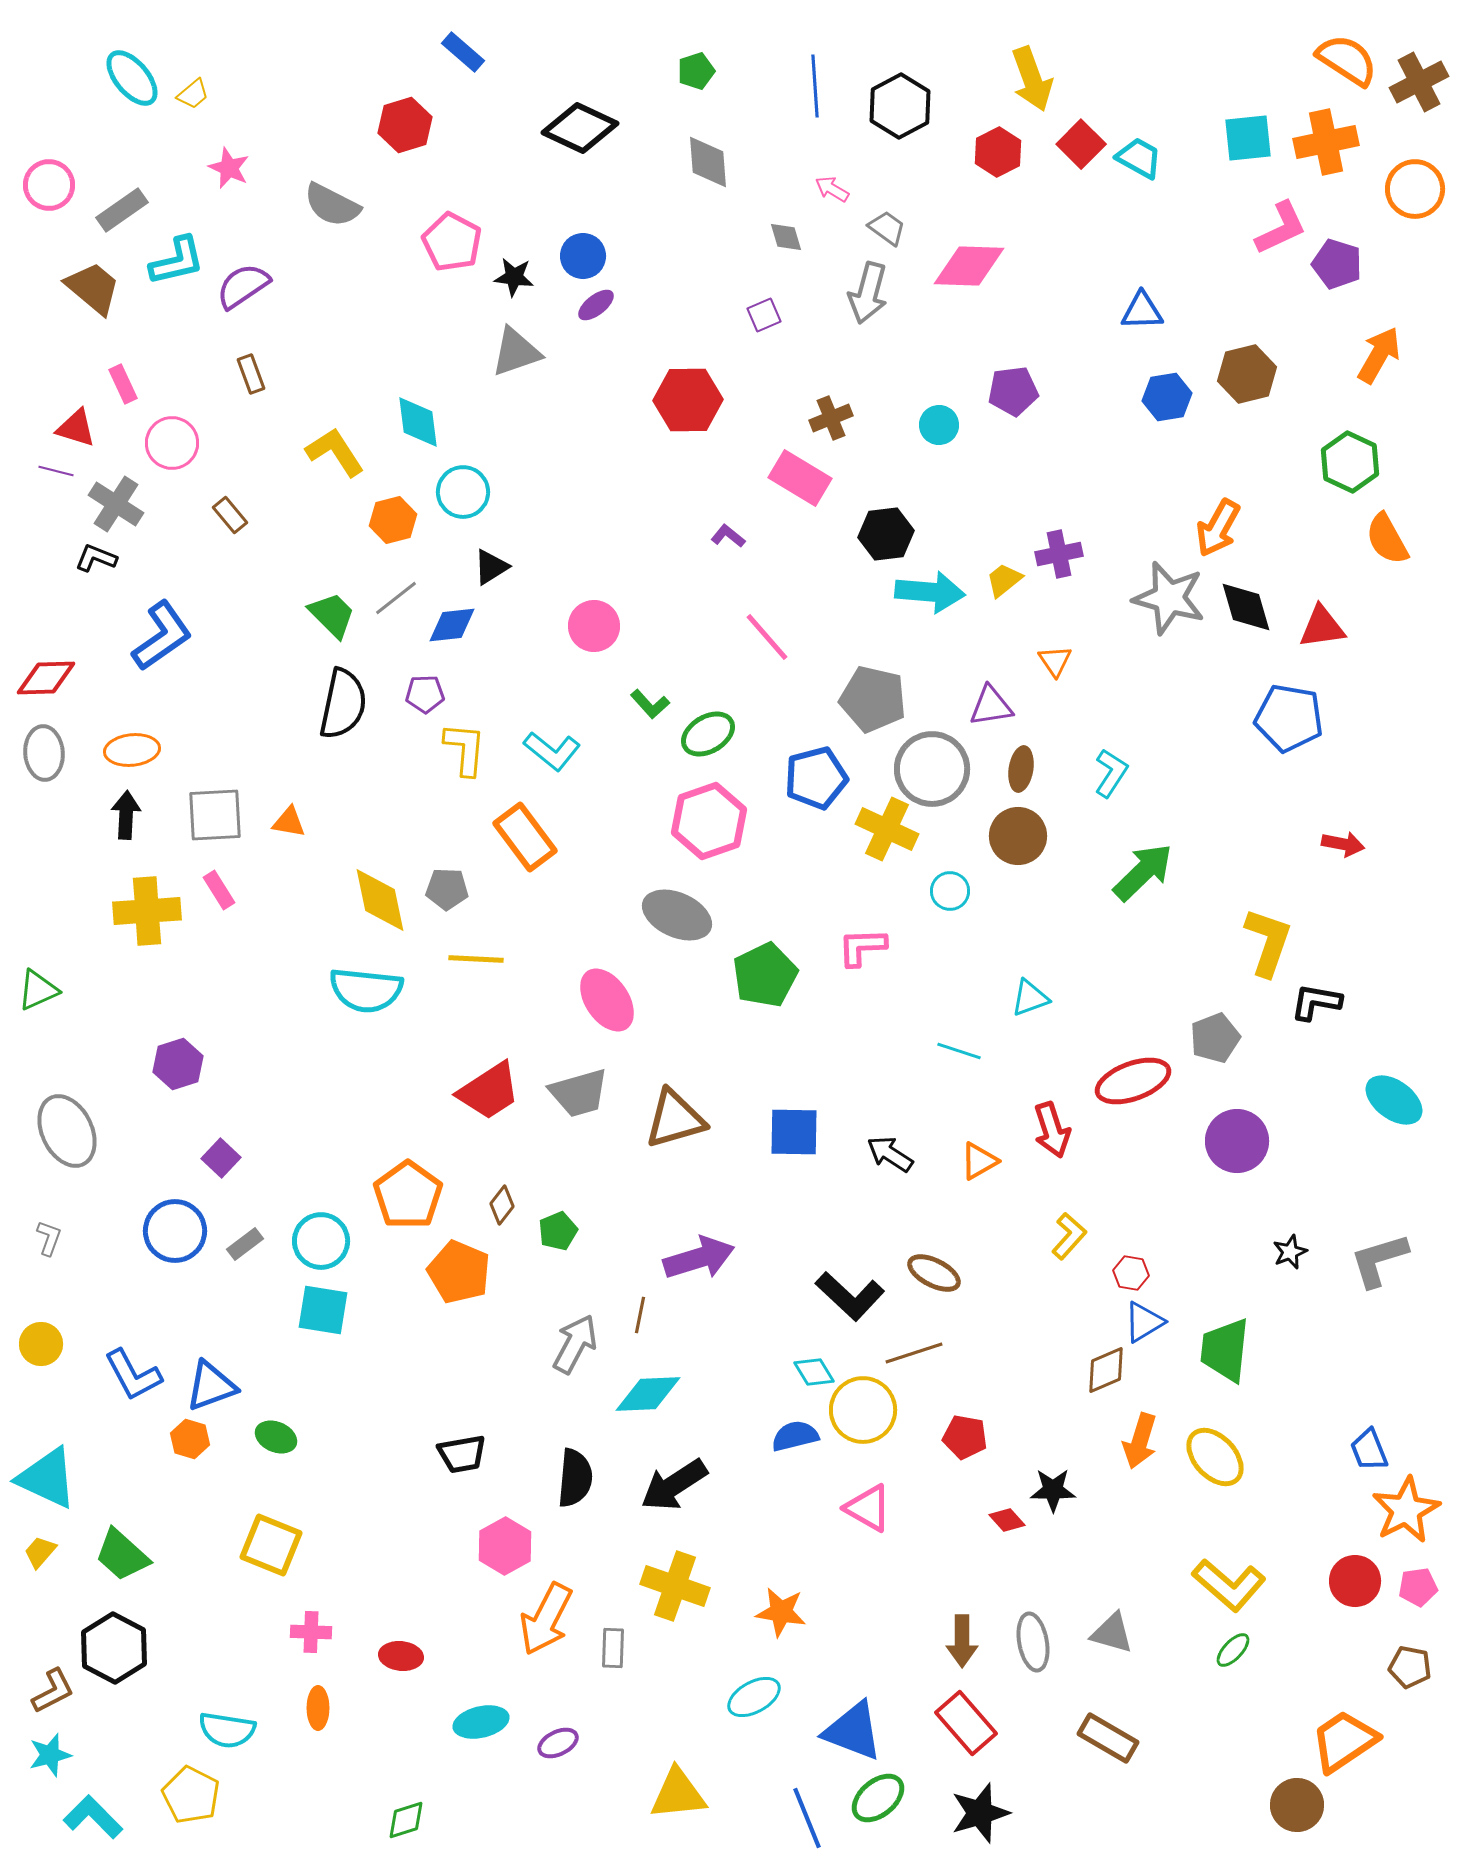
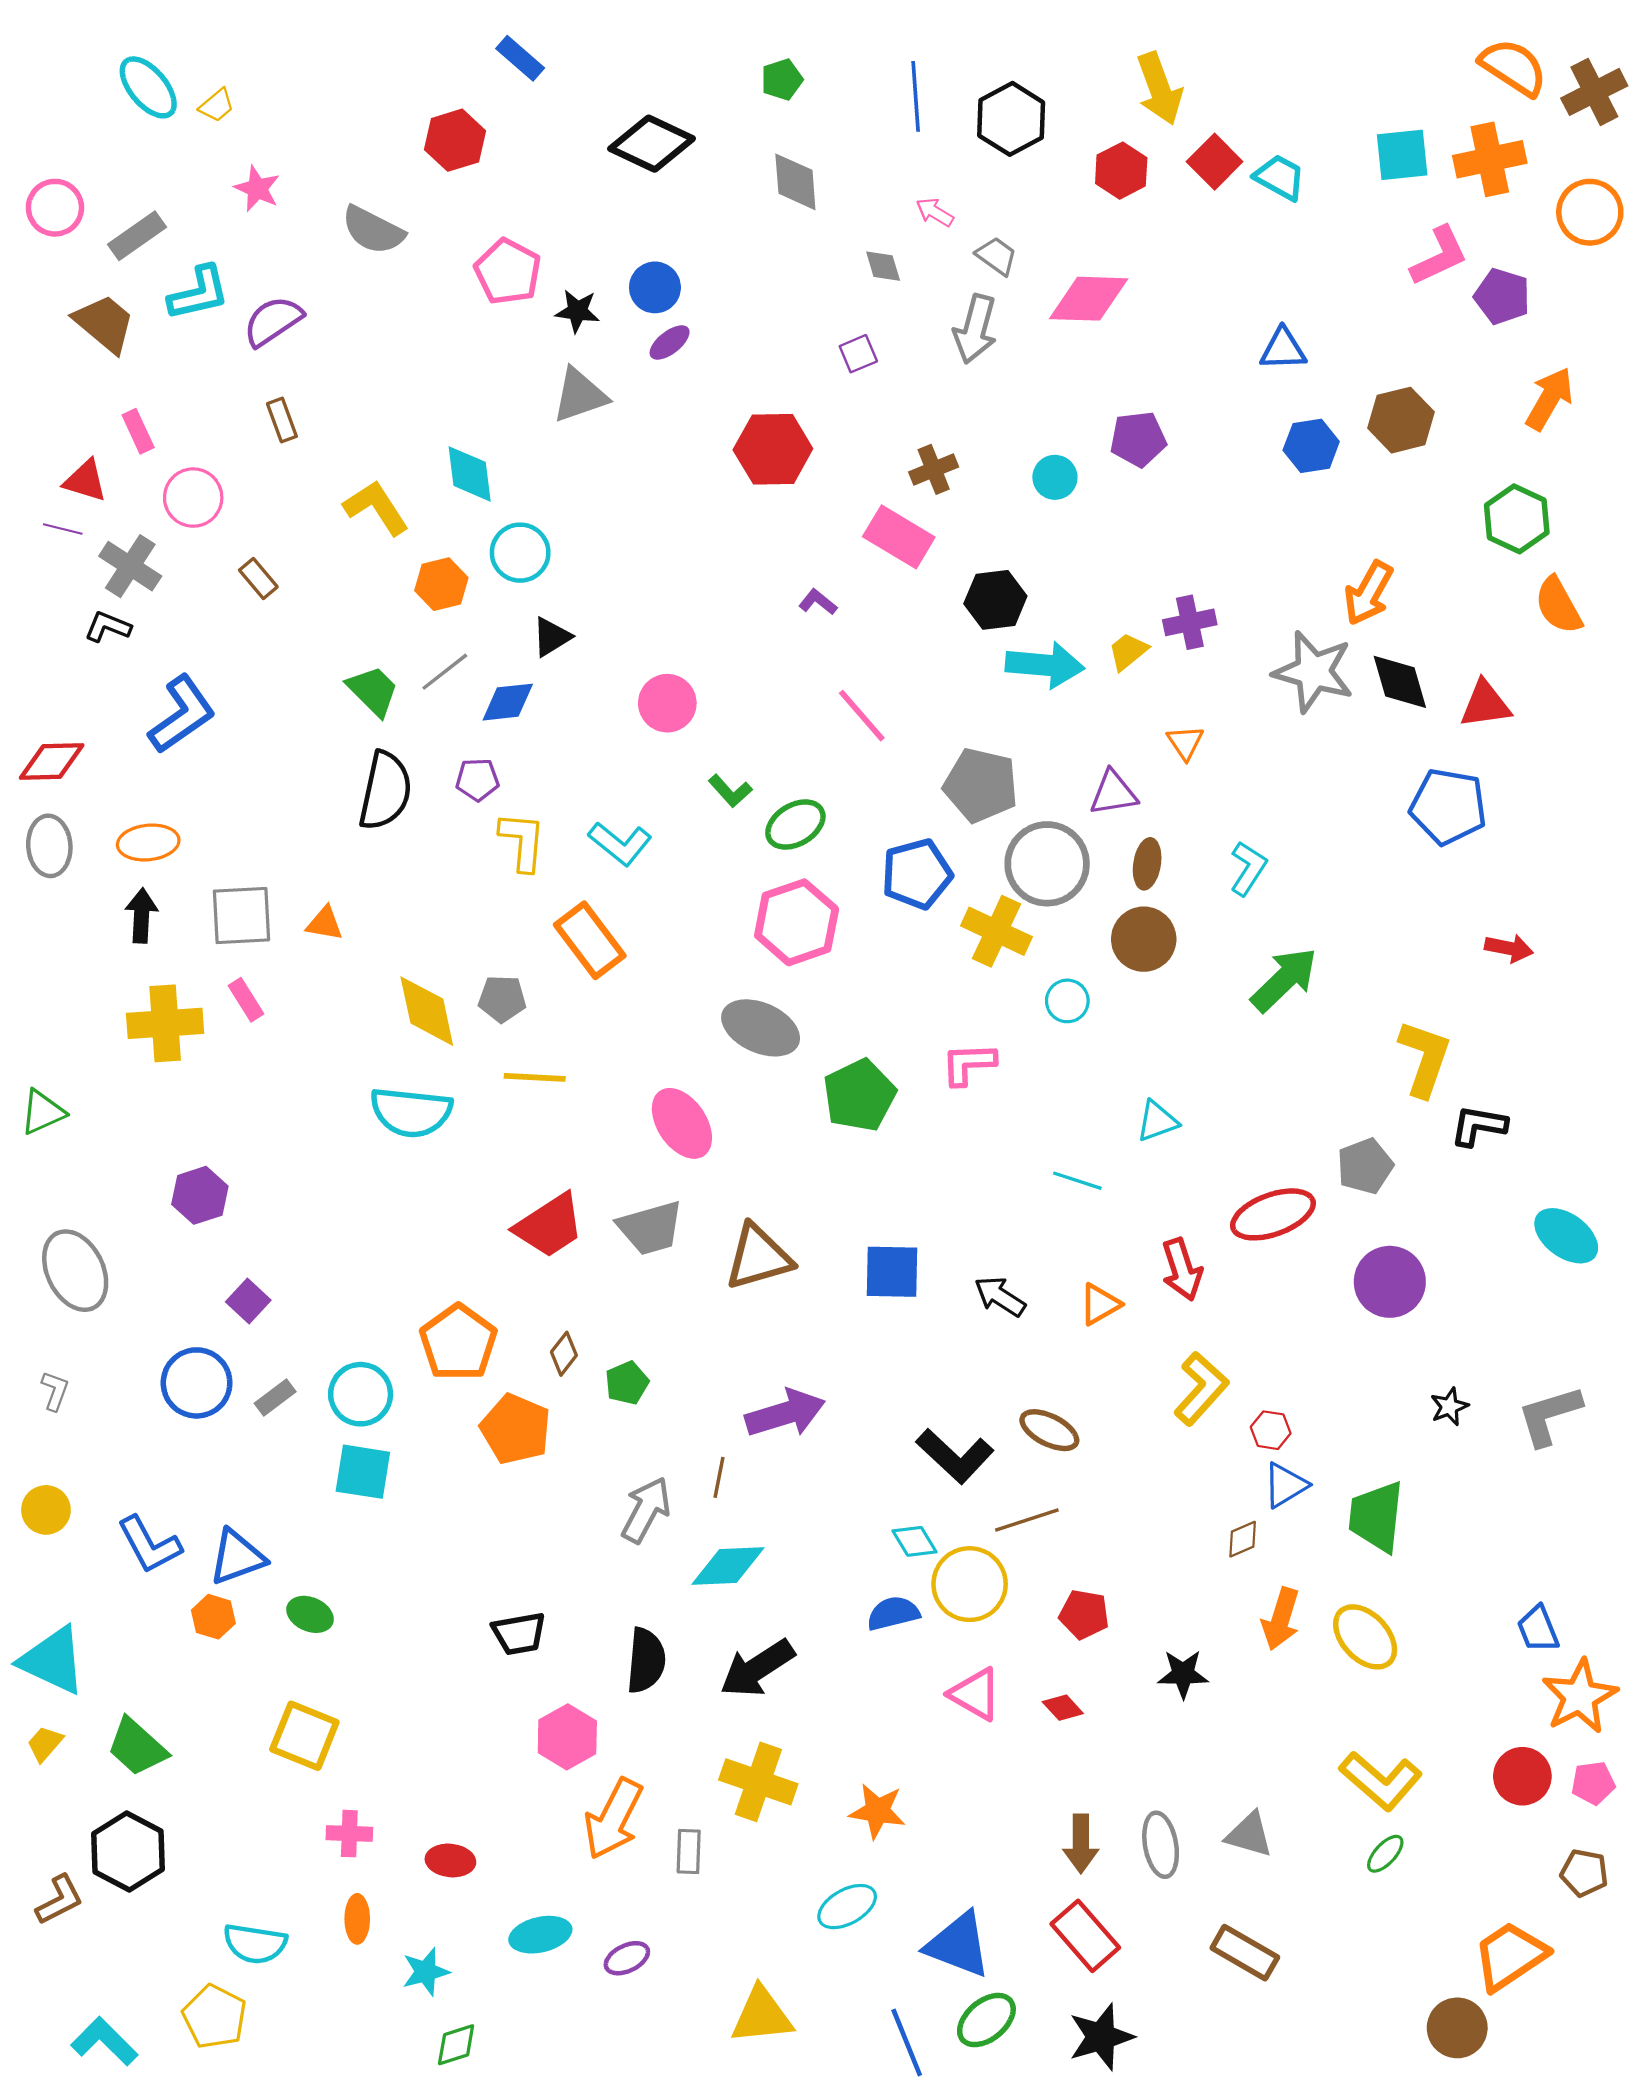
yellow L-shape: (1069, 1236) -> (1201, 1389), size x1.4
brown diamond: (1106, 1370) -> (1243, 1539), size x0.7
red diamond: (1007, 1520) -> (1063, 1708), moved
cyan star: (50, 1755) -> (426, 1972), moved

